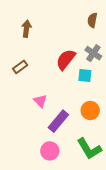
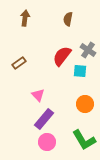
brown semicircle: (92, 20) -> (68, 19), moved
brown arrow: (26, 29) -> (25, 18), moved
purple rectangle: (58, 121) -> (44, 119), moved

